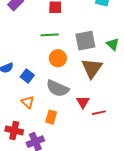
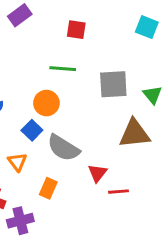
orange circle: (58, 58) -> (46, 103), moved
brown triangle: (92, 68) -> (134, 134), moved, turned 40
blue square: (27, 76) -> (32, 130), moved

